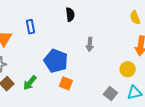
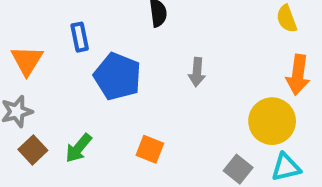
blue pentagon: (56, 61) -> (117, 76), moved
yellow circle: (128, 69) -> (272, 121), size x1.5

